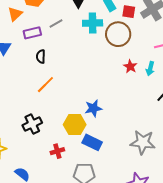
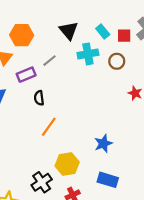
brown circle: (118, 34) -> (117, 61), size x0.6
black cross: (32, 124) -> (42, 182), moved
yellow hexagon: (75, 125) -> (67, 164), moved

